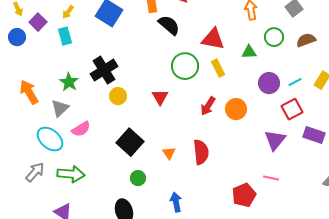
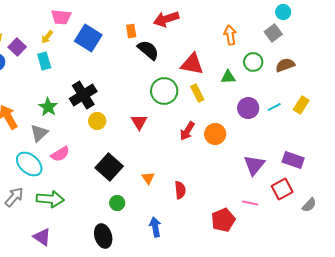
red square: (292, 109) -> (282, 189), moved
red semicircle: (201, 152) -> (180, 190), moved, size x0.7

